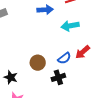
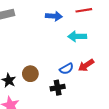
brown circle: (38, 63) -> (30, 74), moved

